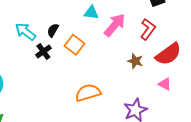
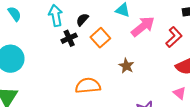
cyan arrow: (25, 32) -> (56, 16), turned 30
brown star: (135, 61) -> (126, 66), moved
orange semicircle: (88, 93) -> (88, 86), moved

